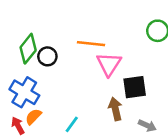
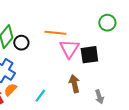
black square: (135, 87) -> (89, 55), moved
gray arrow: (147, 126) -> (99, 97), turned 48

